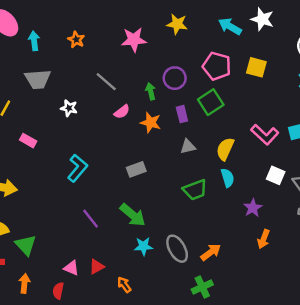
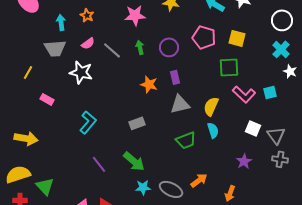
cyan arrow: (34, 41) -> (61, 22), moved
green arrow: (151, 91) -> (140, 47), moved
green square: (211, 102) -> (229, 67), moved, turned 30
white star: (69, 108) -> (81, 72), size x1.6
pink semicircle: (122, 112) -> (88, 43), moved
gray triangle: (188, 147) -> (180, 104), size x1.5
purple star: (253, 208) -> (244, 161), moved
orange arrow: (264, 239) -> (230, 193), moved
gray ellipse: (177, 249) -> (171, 189), turned -35
orange arrow: (211, 252) -> (199, 180), moved

